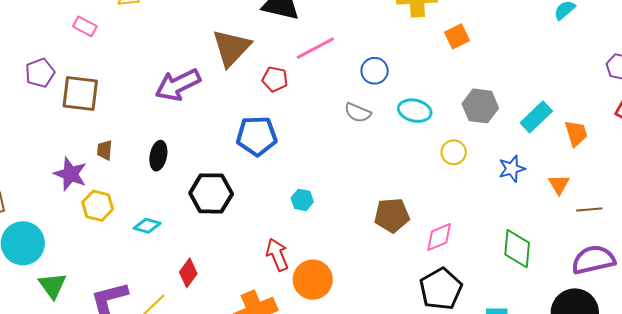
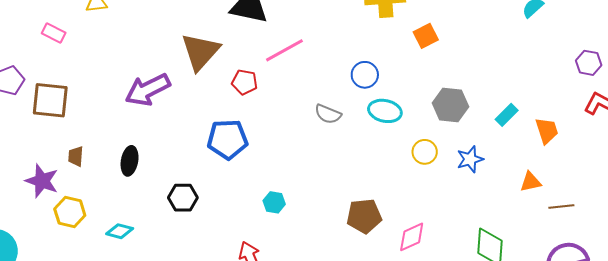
blue circle: (375, 71) -> (365, 75), moved
cyan rectangle: (536, 117) -> (507, 115), size x0.7
blue star: (512, 169) -> (470, 159), moved
orange triangle: (559, 184) -> (531, 182), turned 50
black hexagon: (211, 193) -> (183, 198), size x0.7

